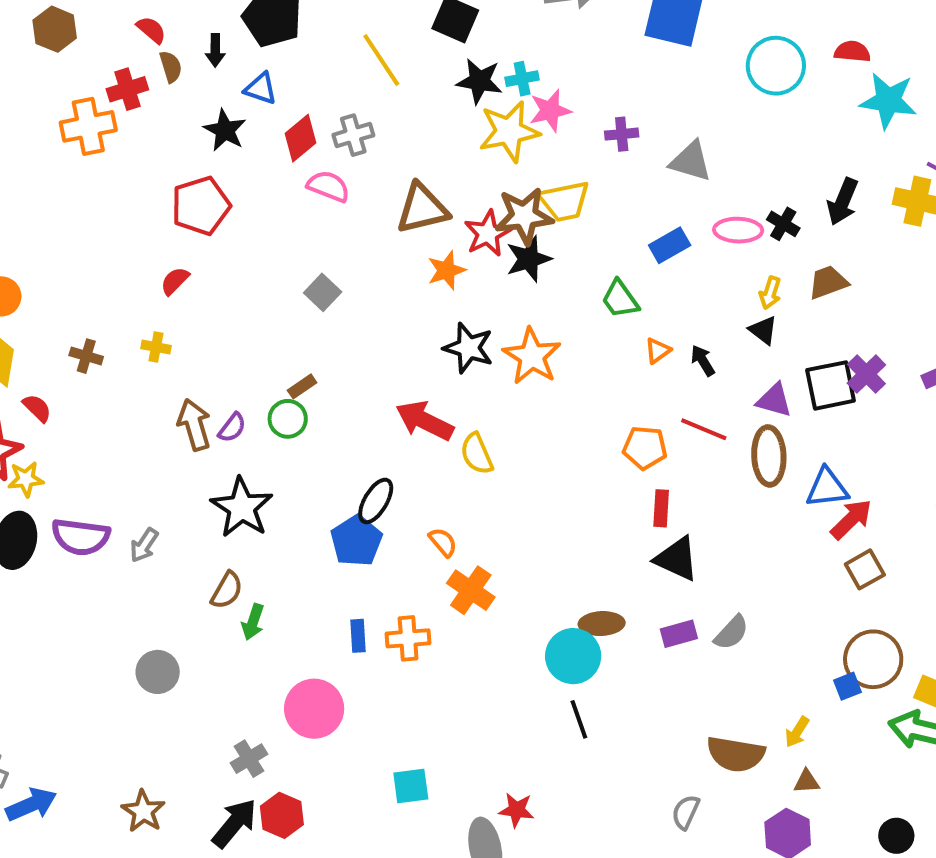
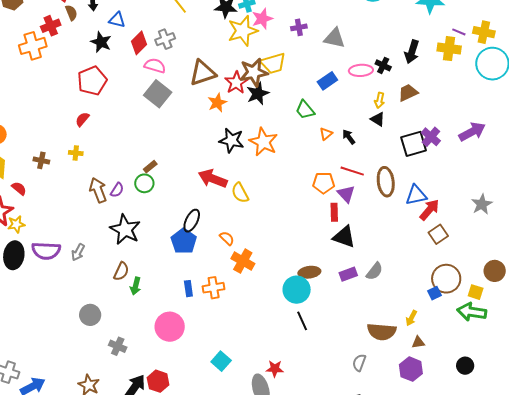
gray square: (323, 292) -> (158, 94), moved, size x1.5
purple triangle: (774, 400) -> (346, 194), moved, turned 36
gray cross: (249, 759) -> (118, 346), moved, turned -30
cyan square: (411, 786) -> (221, 361), turned -36

